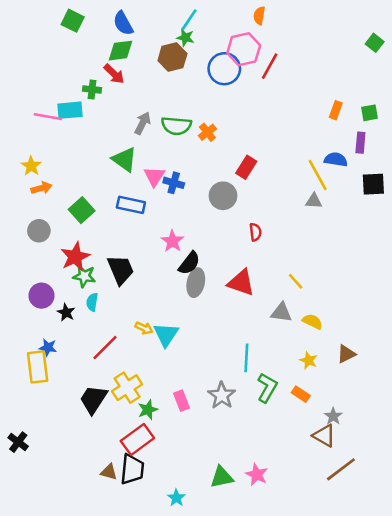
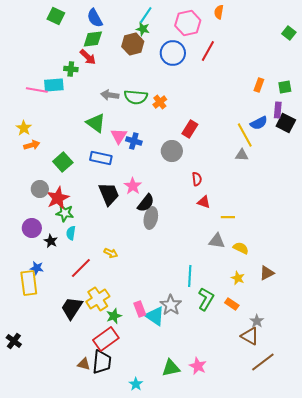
orange semicircle: (259, 16) -> (219, 12), moved
pink hexagon: (244, 49) -> (188, 23), moved
gray arrow: (143, 123) -> (110, 95), turned -108
blue semicircle: (336, 159) -> (259, 123), turned 144
black square: (373, 184) -> (286, 123), moved, turned 30
gray circle: (39, 231) -> (40, 189), moved
black trapezoid: (121, 270) -> (109, 194), moved
yellow line: (296, 281) -> (228, 217), turned -48
red triangle: (241, 283) -> (204, 202), moved, size x0.6
cyan triangle: (166, 334) -> (155, 316), moved, turned -30

